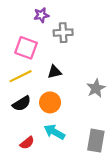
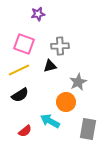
gray cross: (63, 33) -> (60, 46), moved
gray star: (96, 88) -> (78, 82), moved
orange circle: (50, 102) -> (66, 102), moved

